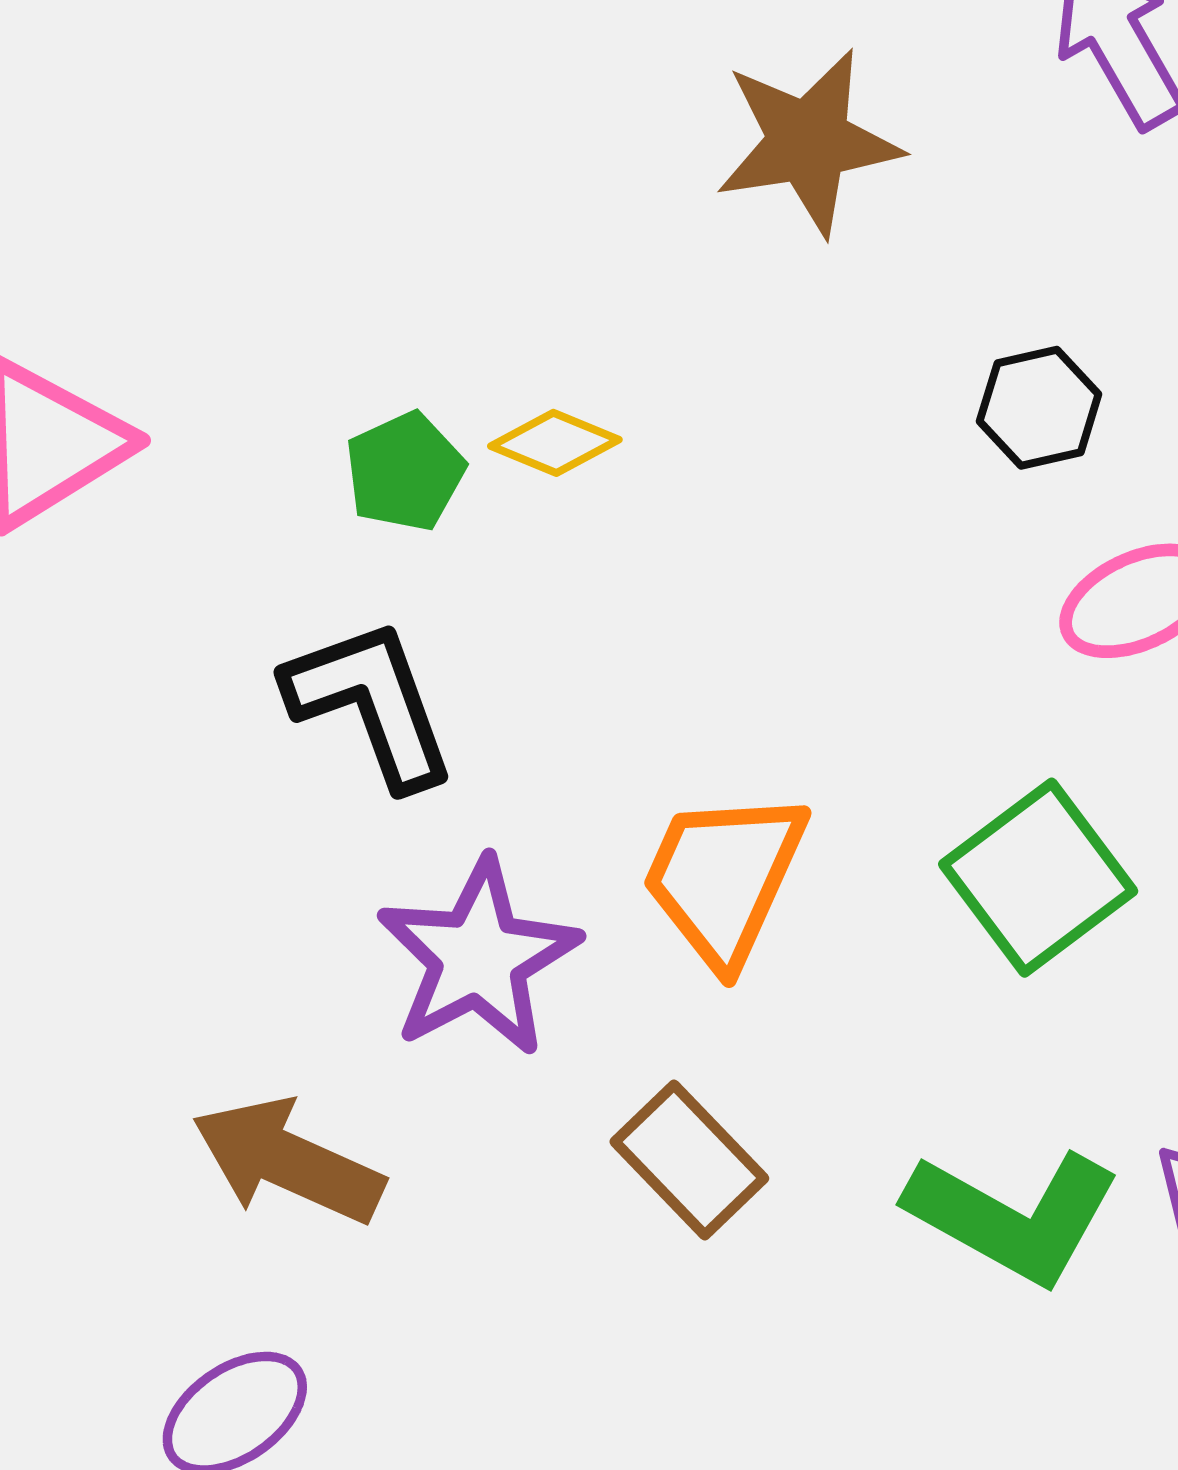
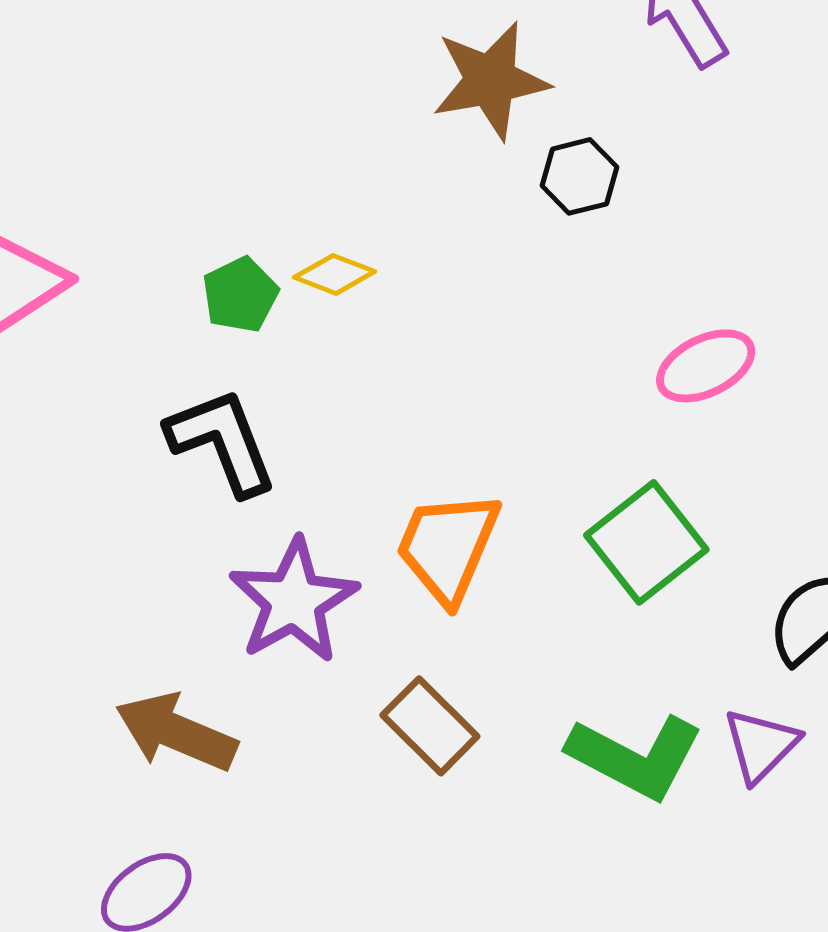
black hexagon: (1039, 408) -> (579, 176), moved

